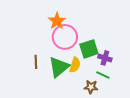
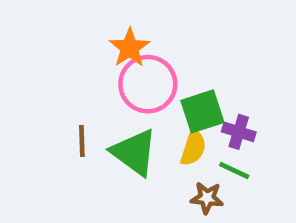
yellow semicircle: (75, 65) -> (193, 148), moved
green triangle: (59, 67) -> (134, 152), turned -45

